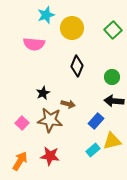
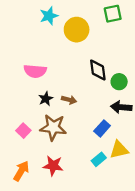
green square: (113, 30) -> (113, 14), moved, turned 30
pink semicircle: (34, 44) -> (35, 71), moved
black diamond: (77, 66) -> (98, 70), moved, turned -30
brown arrow: (68, 104) -> (69, 100), moved

